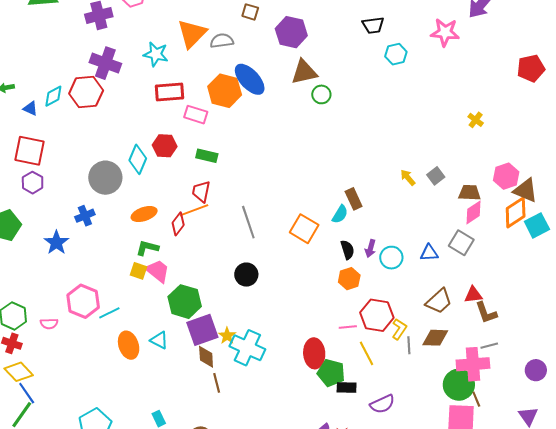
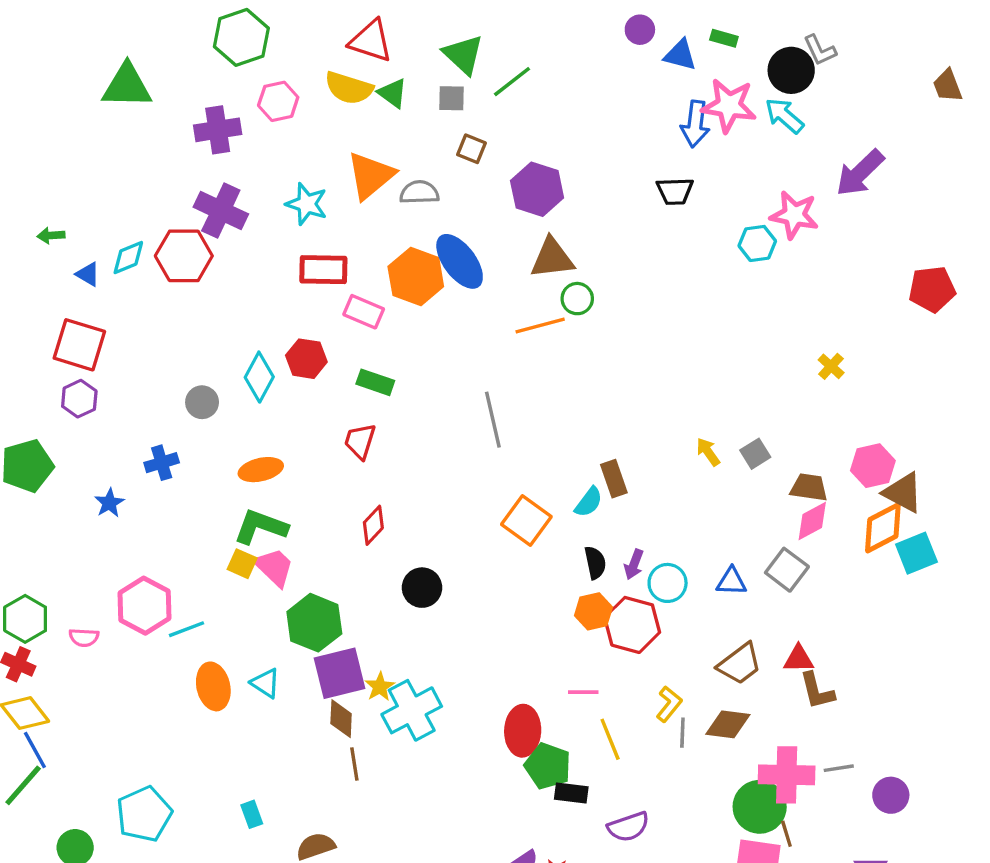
cyan hexagon: (396, 54) -> (757, 243), moved
gray circle: (105, 178) -> (202, 402), size x0.6
orange line: (194, 210) -> (540, 325), moved
gray line: (248, 222) -> (493, 420), moved
red diamond: (178, 224) -> (373, 525), moved
blue star: (56, 243) -> (109, 503), size x0.7
green L-shape: (147, 248) -> (261, 527), size x1.4
red hexagon: (377, 315) -> (632, 625), moved
gray line: (489, 346) -> (839, 768), moved
cyan cross: (247, 348) -> (412, 710), turned 32

